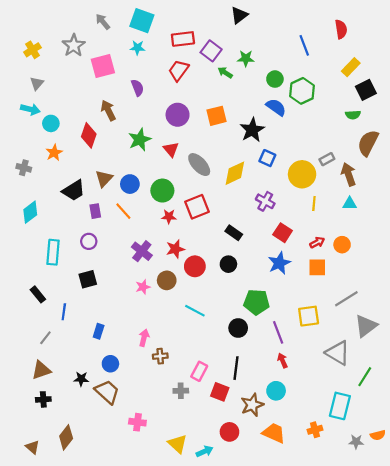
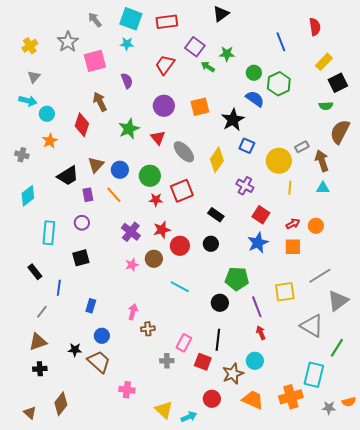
red rectangle: (183, 39) -> (167, 22), moved
yellow diamond: (235, 173) -> (217, 160), turned -30
orange cross: (315, 430) -> (291, 397), size x1.6

